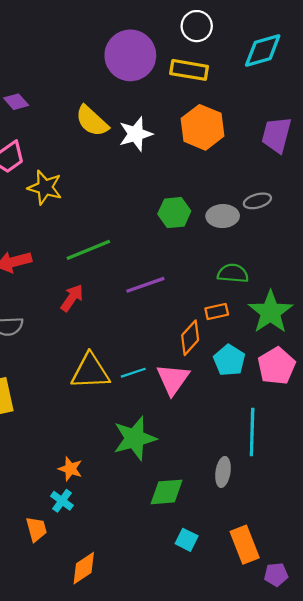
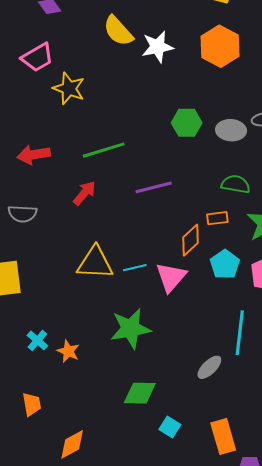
gray ellipse: (223, 472) -> (209, 367), turned 32
green diamond: (167, 492) -> (140, 393), moved
cyan cross: (62, 501) -> (37, 340), moved

